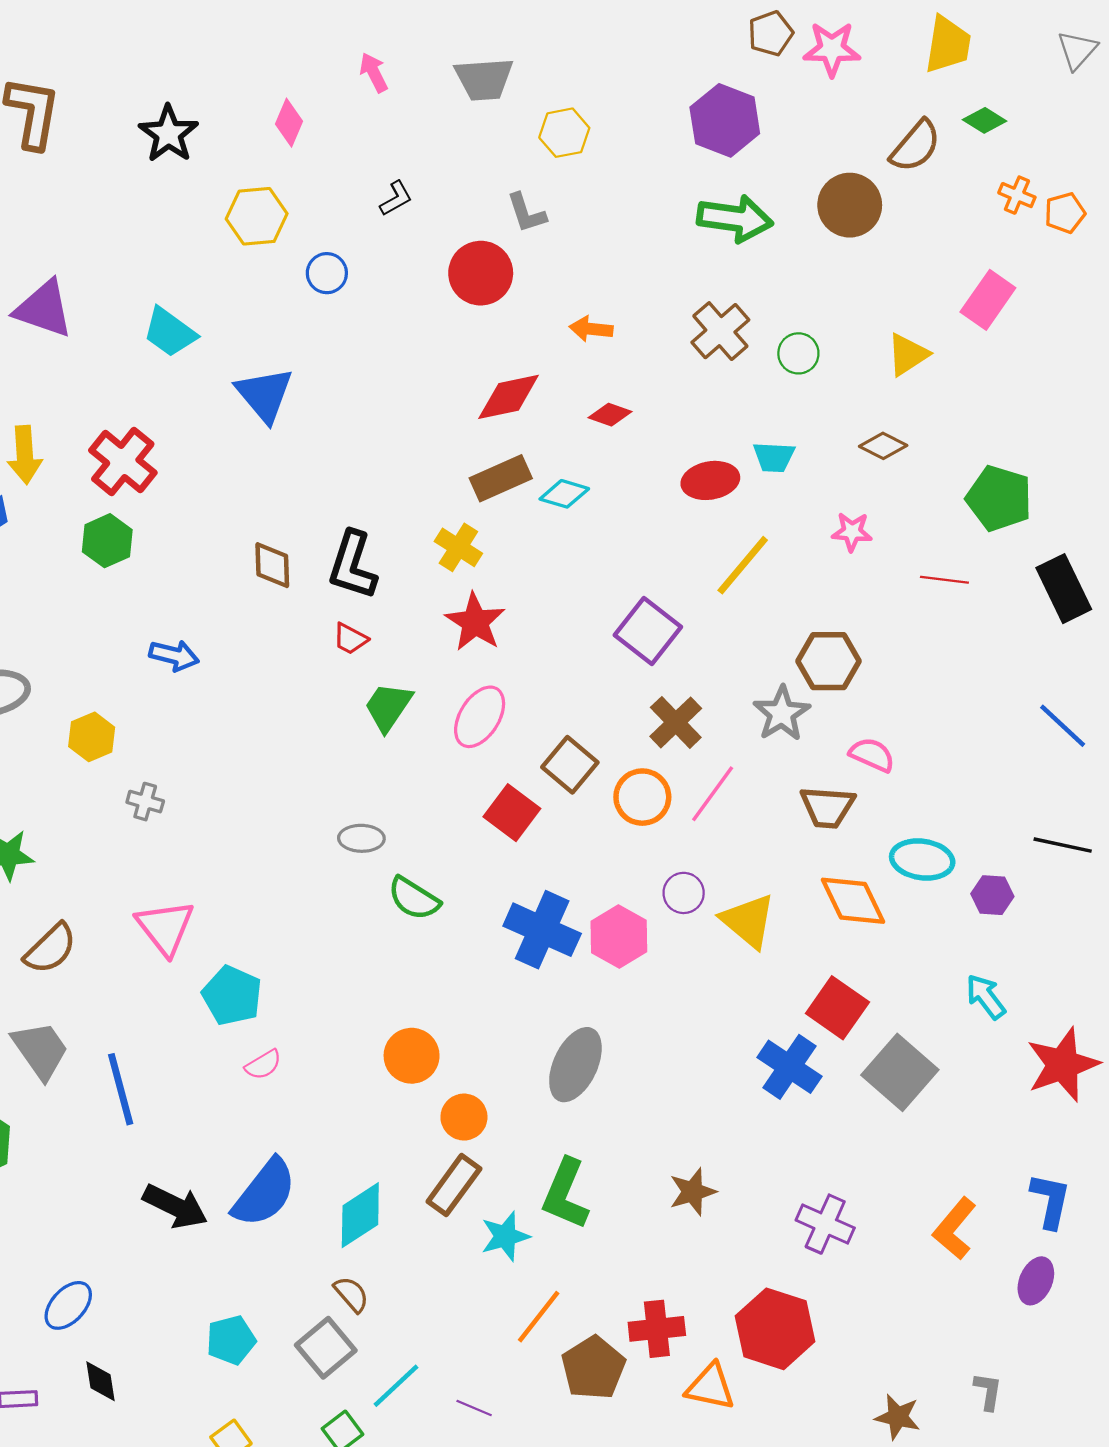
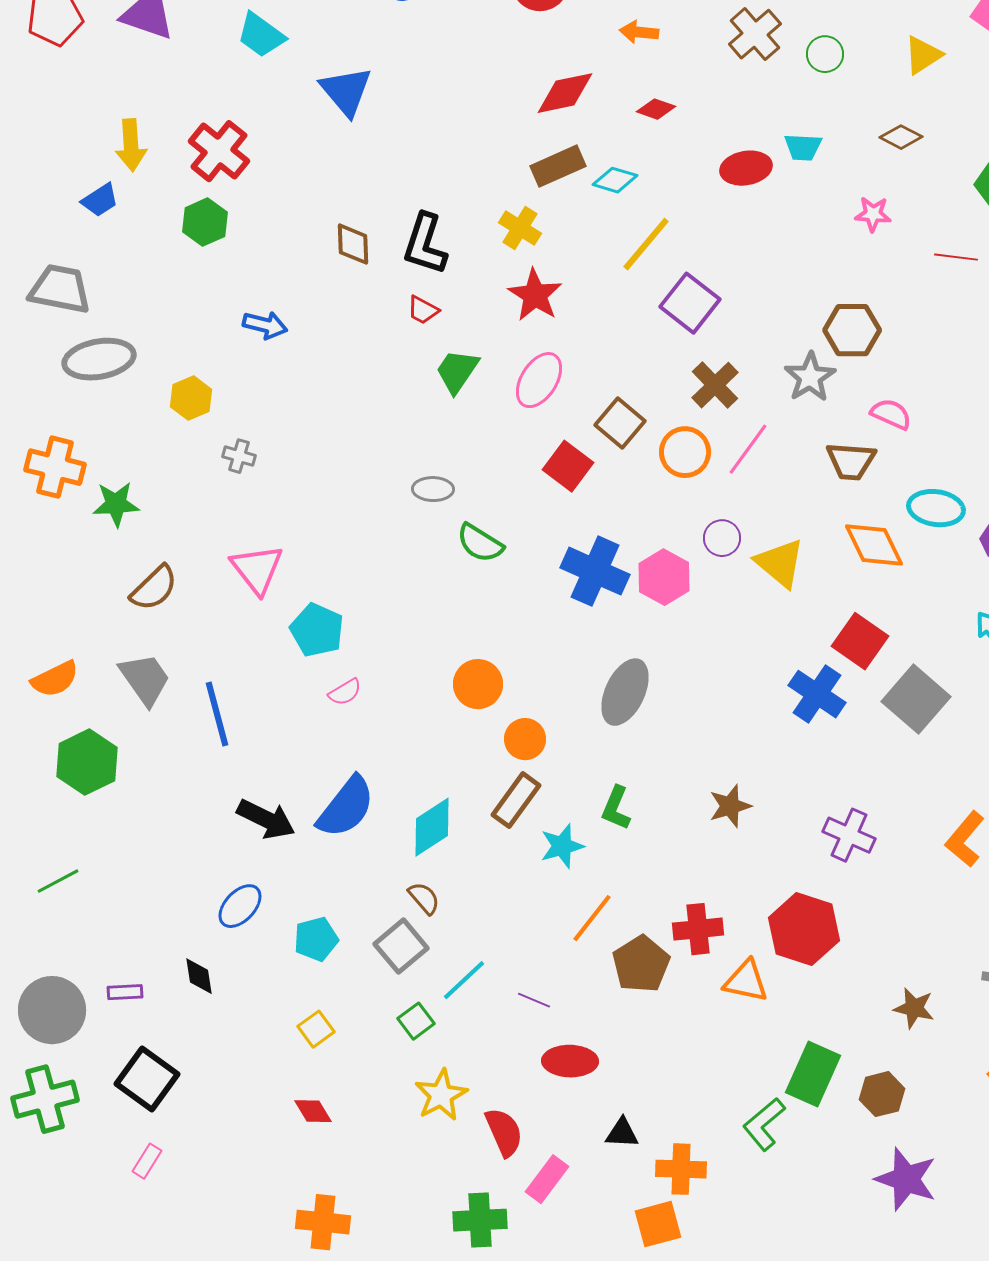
yellow line: (743, 565) -> (646, 244), moved
green L-shape: (565, 1194) -> (616, 808), size x0.7
blue ellipse: (68, 1305) -> (240, 906), moved

